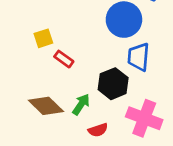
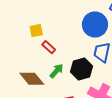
green arrow: (81, 104) -> (57, 71), moved

